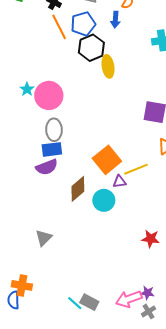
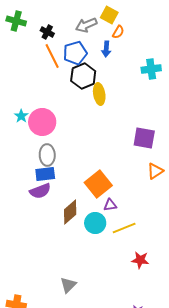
yellow line: (136, 169) -> (124, 228), moved
gray triangle: (44, 238) -> (68, 285), moved

